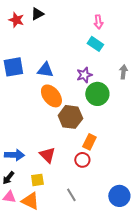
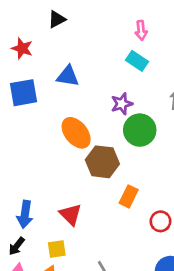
red star: (16, 20) -> (22, 48), moved
blue triangle: (45, 70) -> (68, 76), moved
blue arrow: (14, 155) -> (25, 214), turned 96
red circle: (82, 160) -> (160, 221), moved

